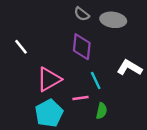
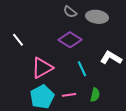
purple diamond: (82, 47) -> (70, 40), turned -65
pink line: (81, 98) -> (69, 95), moved
green semicircle: (102, 111) -> (95, 95), moved

